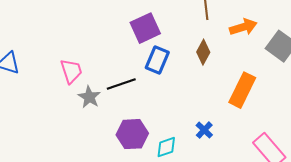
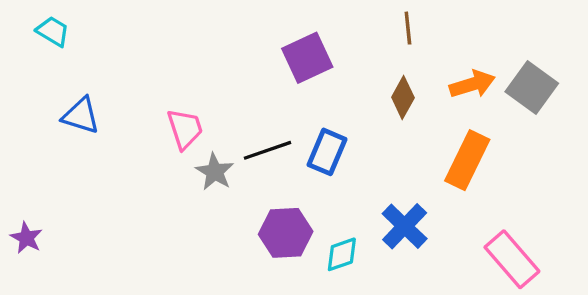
orange arrow: (243, 27) -> (472, 84), moved
blue rectangle: (157, 60) -> (327, 152), moved
blue cross: (204, 130) -> (405, 226), size x1.6

